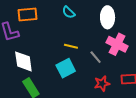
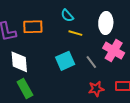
orange rectangle: (27, 15) -> (33, 27), moved
yellow line: (71, 46) -> (75, 33), moved
cyan square: (66, 68) -> (65, 61), moved

